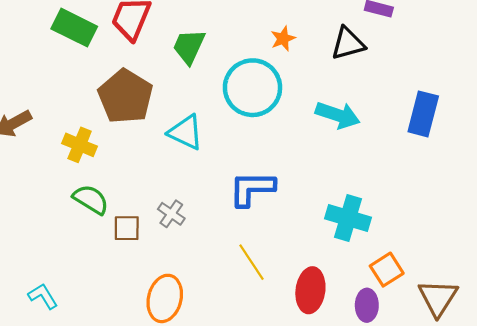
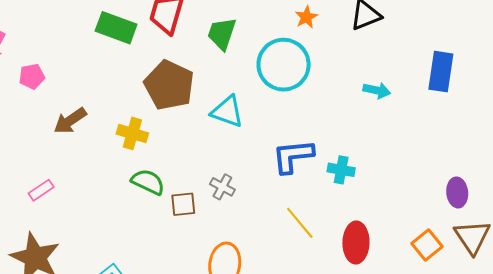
cyan arrow: (338, 115) -> (377, 90), moved, size x0.7
cyan cross: (348, 218) -> (341, 170), moved, size x0.7
orange square: (387, 270) -> (427, 245), moved
purple ellipse: (367, 305) -> (457, 192), moved

